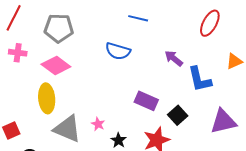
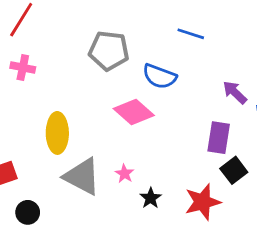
gray pentagon: (59, 28) -> (109, 51), moved
pink diamond: (56, 65) -> (134, 112), moved
purple rectangle: (146, 101) -> (219, 138), moved, turned 70

